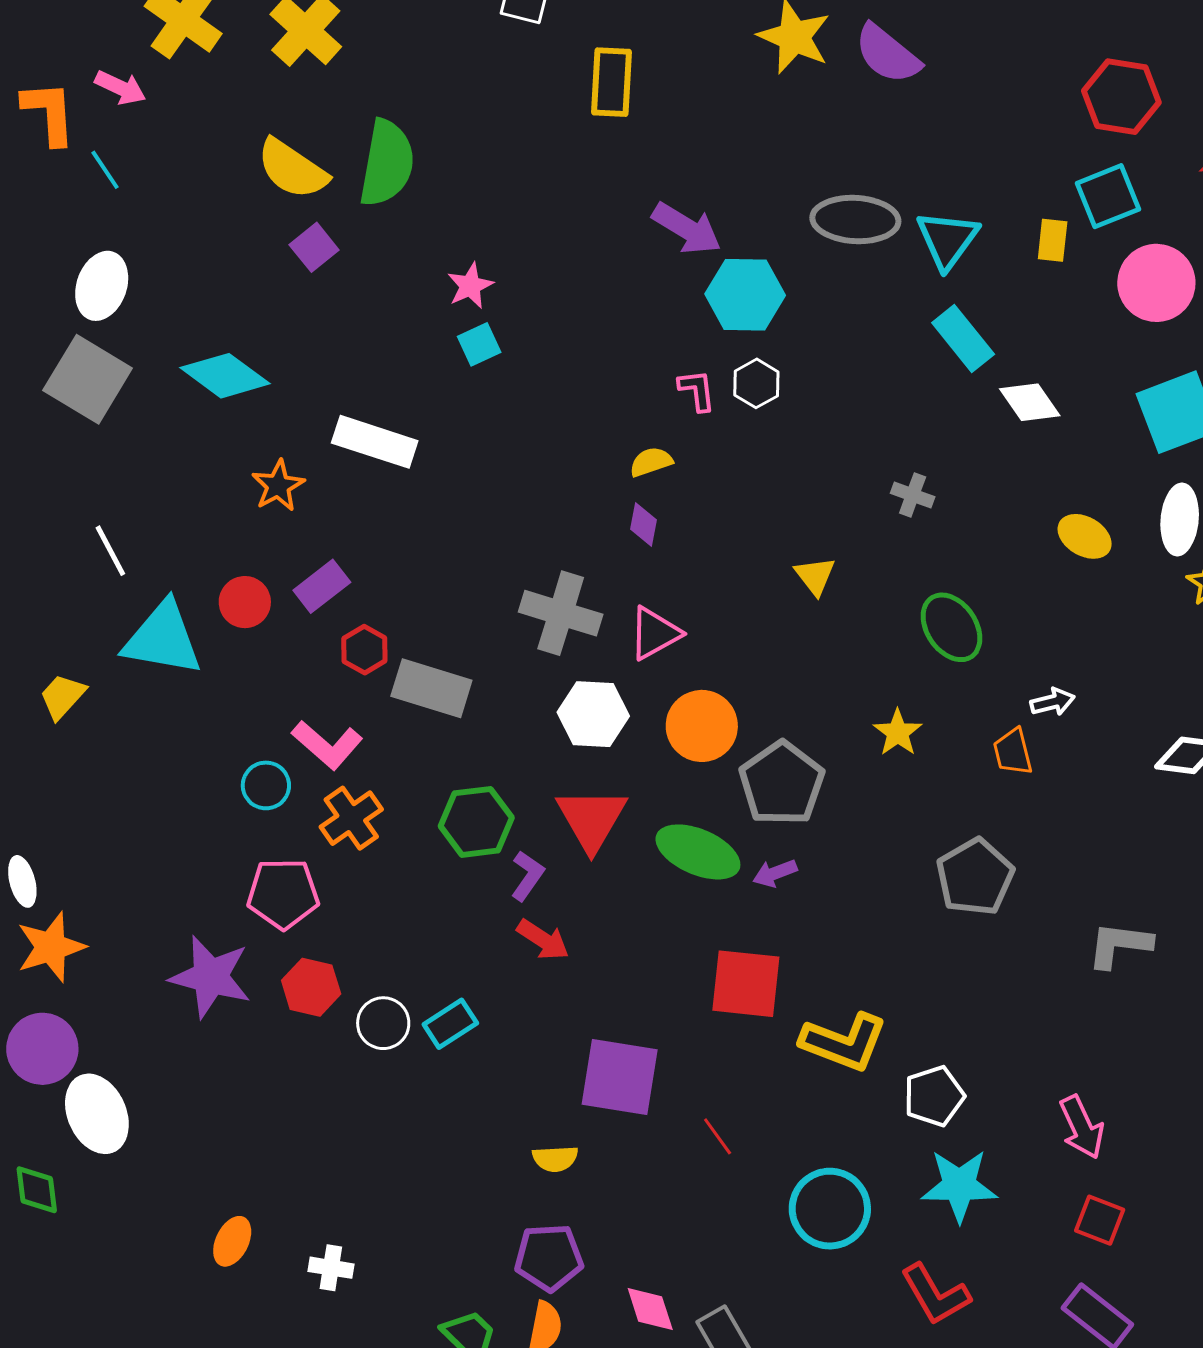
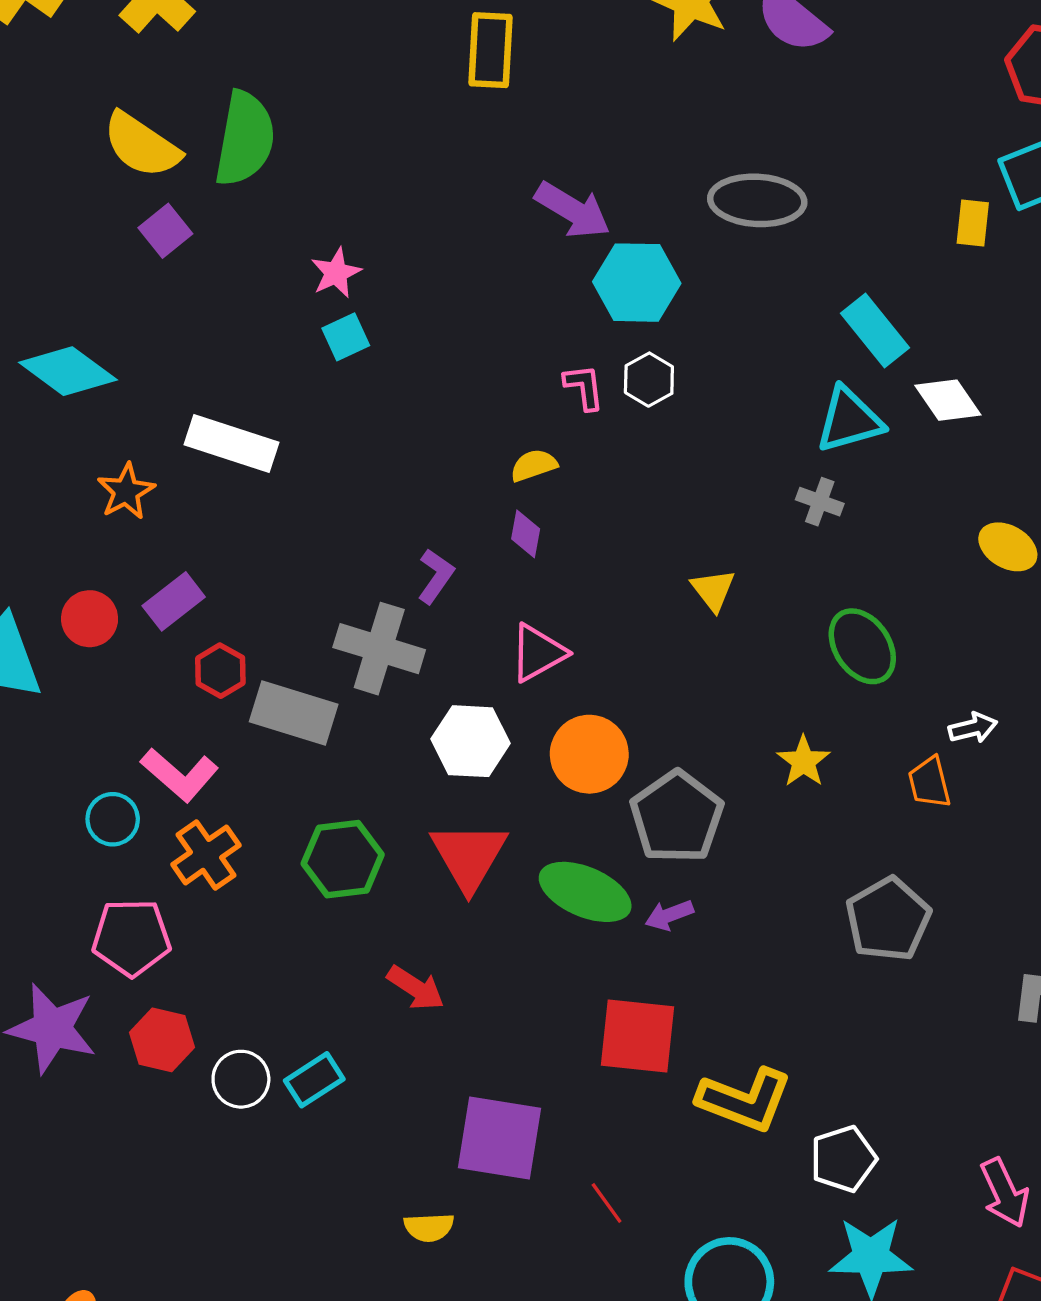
cyan triangle: (947, 240) -> (849, 420), moved, turned 38
gray cross: (561, 613) -> (379, 649), moved
purple L-shape: (527, 876) -> (436, 576), moved

